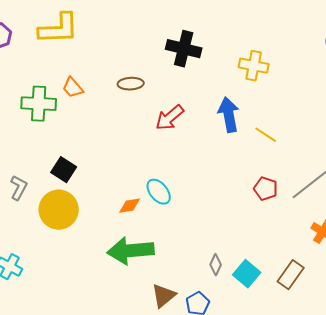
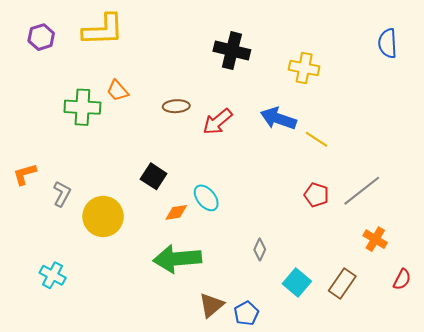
brown ellipse: (131, 84) -> (176, 106), moved
blue arrow: (229, 115) -> (278, 119), turned -60
black square: (64, 170) -> (154, 176), moved
gray diamond: (216, 265) -> (260, 249), moved

